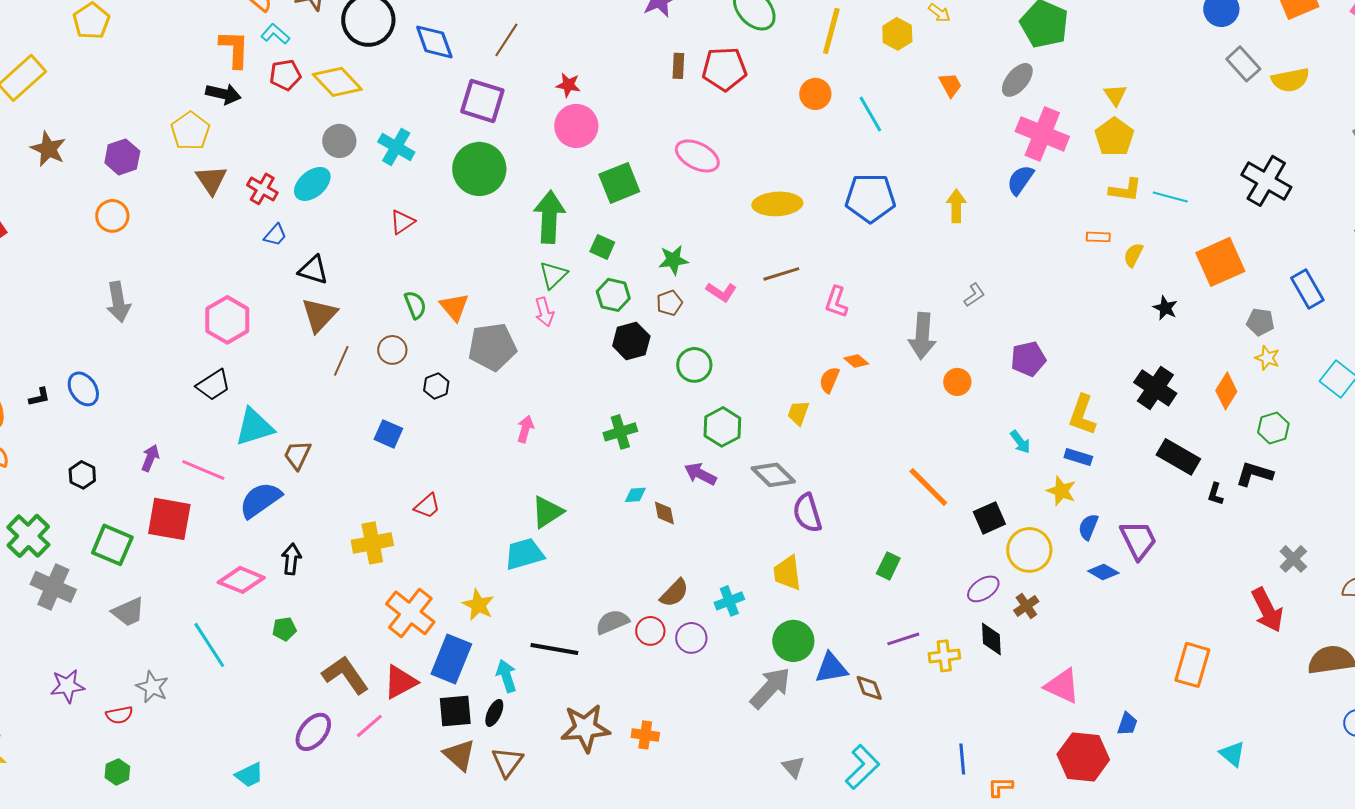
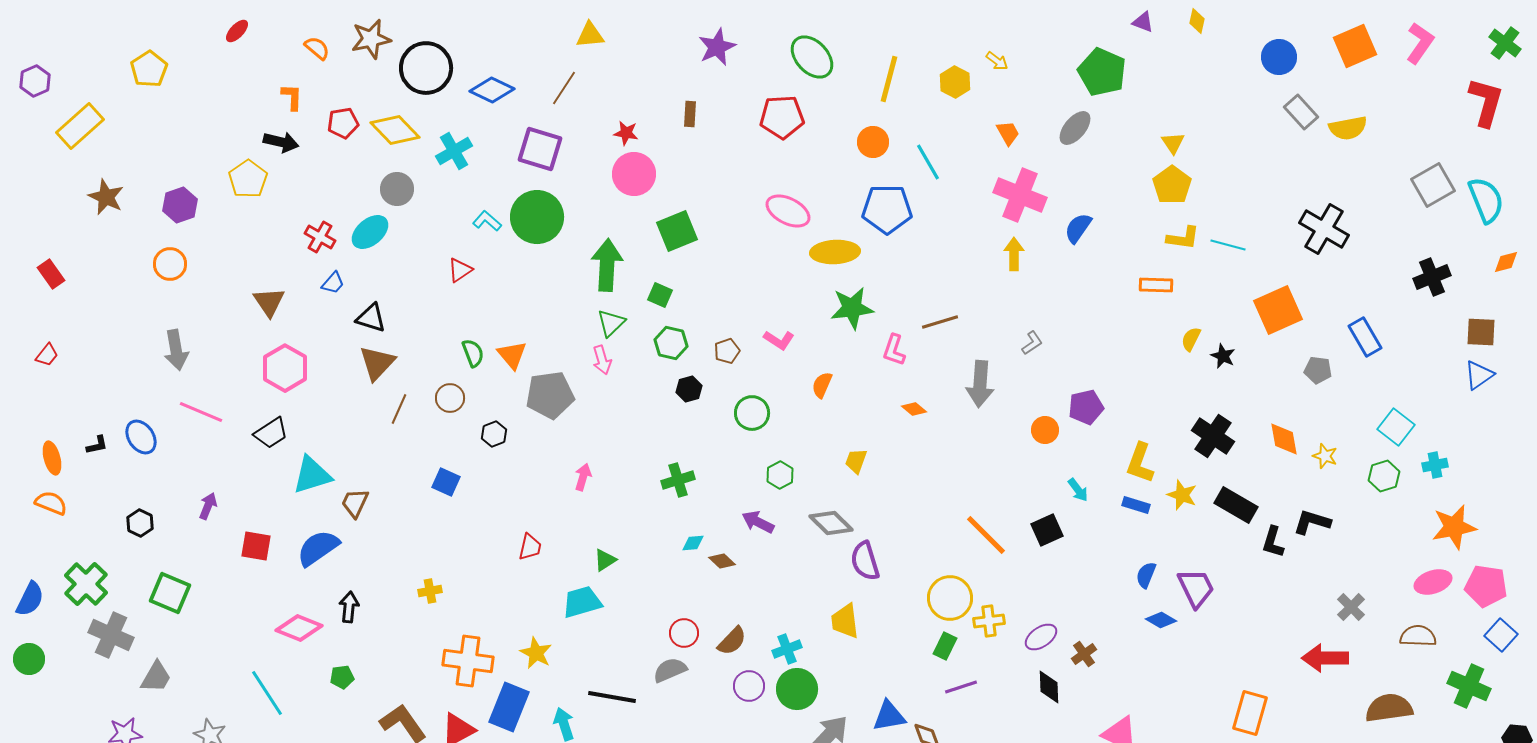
cyan L-shape: (275, 34) -> (487, 221), moved
blue diamond: (434, 42) -> (492, 90), turned -45
orange L-shape: (234, 49) -> (292, 97), size x0.7
brown rectangle: (678, 66) -> (690, 114), moved
pink cross: (1042, 134) -> (1020, 195), moved
cyan cross: (396, 147) -> (454, 151), moved, turned 30
pink ellipse: (697, 156) -> (788, 211), moved
brown triangle: (211, 180) -> (269, 302), moved
blue pentagon: (870, 198) -> (887, 209), moved
orange rectangle: (1098, 237) -> (1156, 285), size x1.4
yellow semicircle: (1133, 255) -> (1191, 339), moved
green star: (673, 260) -> (852, 308), moved, size x1.4
brown line: (781, 274) -> (940, 322), moved
black hexagon: (631, 341) -> (689, 389), size x0.7
yellow star: (1267, 358) -> (1325, 456), moved
orange semicircle: (829, 380) -> (822, 385), moved
orange circle: (957, 382) -> (1045, 430), moved
orange diamond: (1226, 391) -> (1284, 439), turned -42
green hexagon: (722, 427) -> (780, 475), size x0.7
green hexagon: (1273, 428) -> (1384, 476), moved
pink line: (203, 470) -> (201, 412), moved
yellow star: (1061, 491) -> (1182, 495), moved
black L-shape: (1215, 494) -> (1273, 542), size x1.4
red trapezoid: (427, 506) -> (530, 547), moved, turned -36
green triangle: (547, 512) -> (605, 560), size x0.7
brown diamond: (664, 513) -> (722, 561), turned -36
black square: (989, 518) -> (1047, 530), moved
red square: (169, 519) -> (256, 546), moved, size x0.7
yellow cross: (372, 543) -> (430, 591), size x0.6
yellow circle: (1029, 550) -> (950, 598), moved
green rectangle: (888, 566) -> (945, 646), moved
red arrow: (1267, 610) -> (1325, 658), turned 117
gray trapezoid: (128, 612) -> (156, 677), moved, turned -36
orange cross: (410, 613) -> (468, 661), turned -30
red circle: (650, 631) -> (684, 633), moved
green circle: (793, 641) -> (797, 689), moved
yellow cross: (944, 656) -> (989, 621), moved

